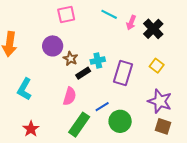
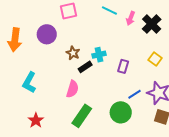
purple circle: (53, 46) -> (47, 34), moved
purple rectangle: (123, 73) -> (123, 66), size x0.6
blue line: (102, 107) -> (134, 94), moved

